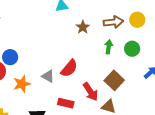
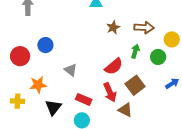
yellow circle: (137, 20) -> (172, 39), moved
blue circle: (10, 57) -> (45, 45), moved
red semicircle: (69, 68) -> (114, 66), moved
orange star: (22, 84) -> (38, 85), moved

